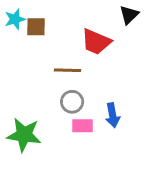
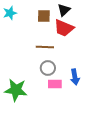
black triangle: (129, 15) -> (64, 10), moved
brown square: (36, 27) -> (44, 16), moved

